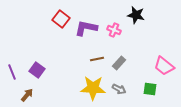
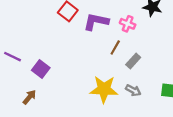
brown line: (97, 59) -> (115, 48), moved, turned -48
purple line: (12, 72) -> (13, 57), moved, turned -42

